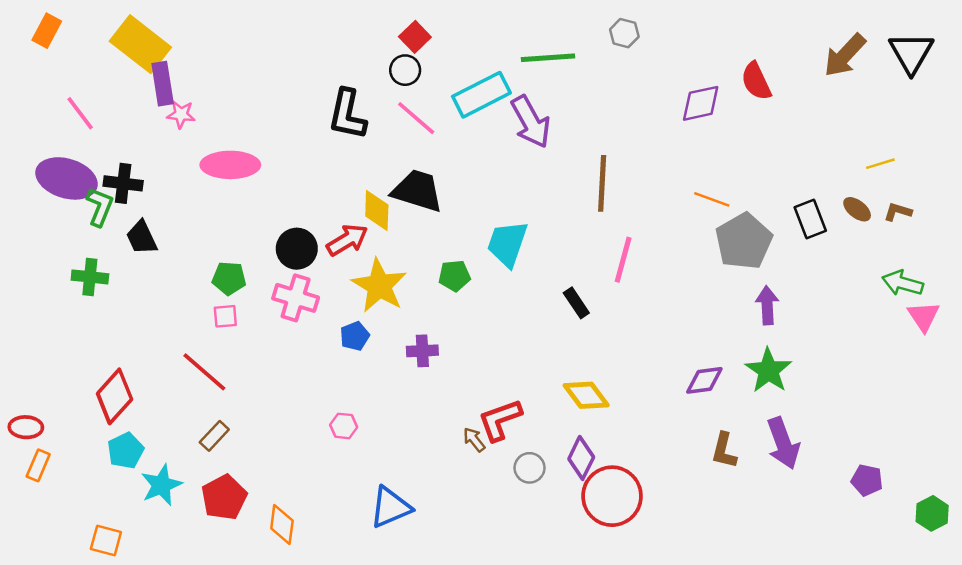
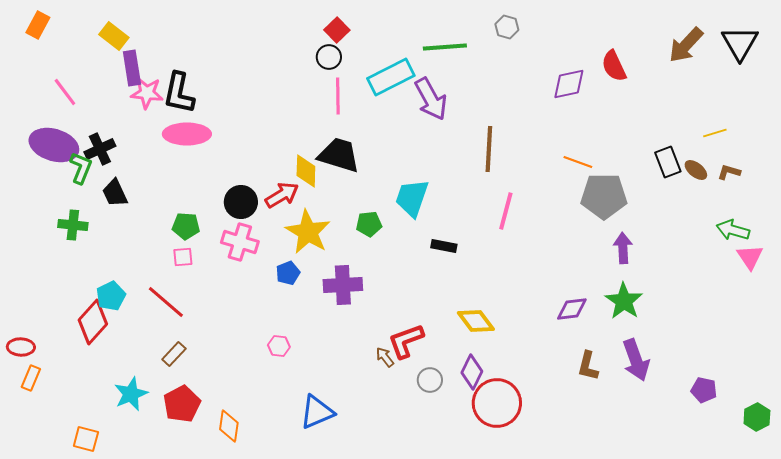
yellow rectangle: (140, 44) -> (114, 36), size x0.6
pink star: (181, 114) -> (147, 93), size x1.4
black L-shape: (347, 114) -> (179, 93), moved
pink line: (416, 118) -> (338, 96), turned 48
black cross: (123, 183) -> (100, 149), turned -32
black rectangle: (810, 219) -> (668, 162), moved
gray pentagon: (744, 241) -> (604, 196), turned 30
black rectangle: (576, 303) -> (444, 246), moved, turned -45
purple cross: (422, 351) -> (343, 285), size x1.5
cyan pentagon: (126, 451) -> (111, 296), moved

